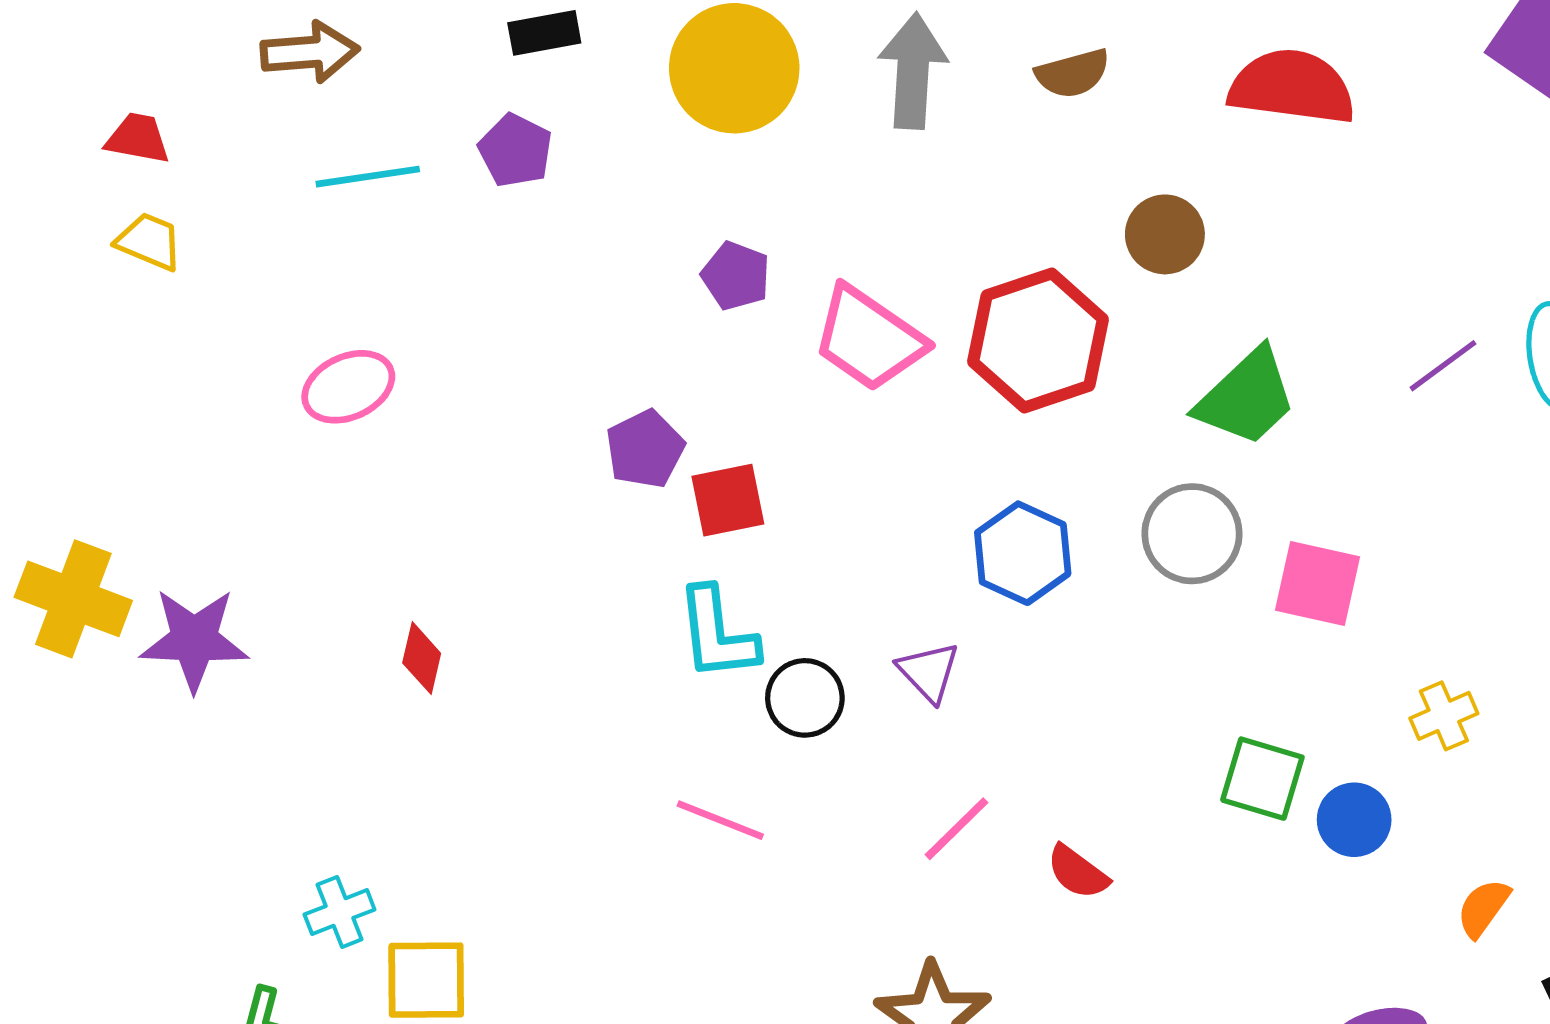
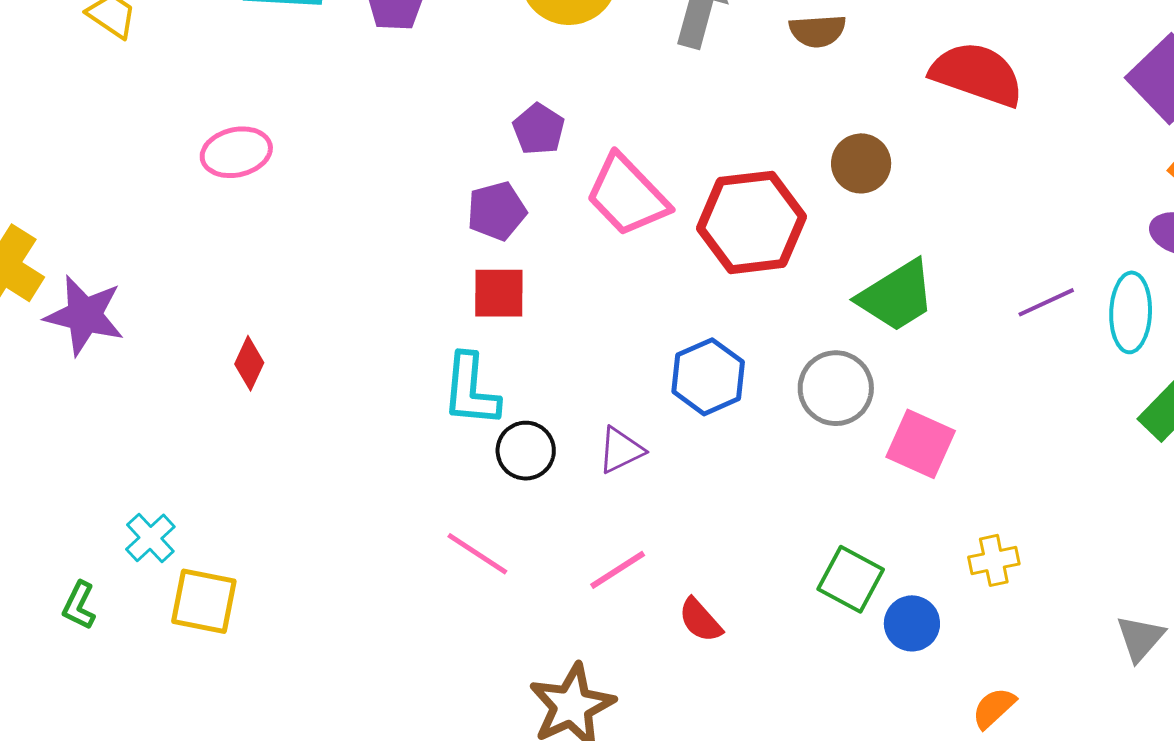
purple pentagon: (645, 449) -> (497, 211), moved
purple triangle: (929, 672) -> (621, 450), turned 36
pink line: (720, 820) -> (477, 554), moved
cyan cross: (340, 912) -> (150, 538), turned -33

